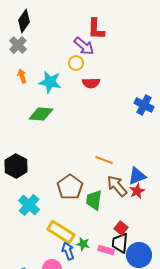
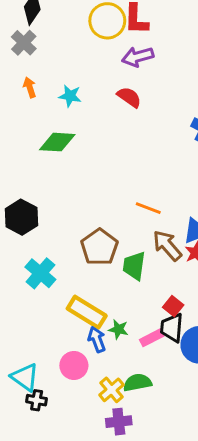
purple arrow: (84, 46) -> (138, 57), moved, turned 125
yellow circle: (76, 63) -> (107, 21), moved, size x1.6
cyan star: (50, 82) -> (70, 96), size x0.7
red semicircle: (91, 83) -> (129, 97), turned -144
pink rectangle: (106, 250) -> (152, 338), turned -42

